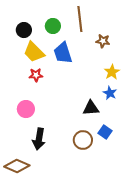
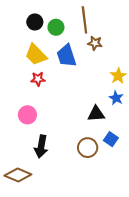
black circle: (24, 30) -> (35, 22), moved
brown star: (103, 41) -> (95, 43), moved

